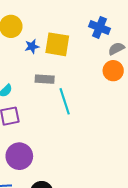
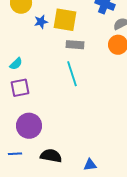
gray rectangle: (45, 79) -> (75, 45), moved

